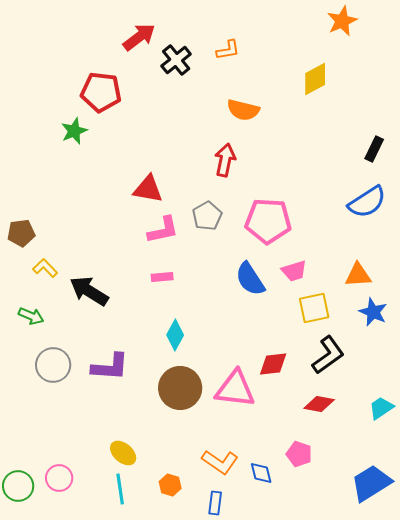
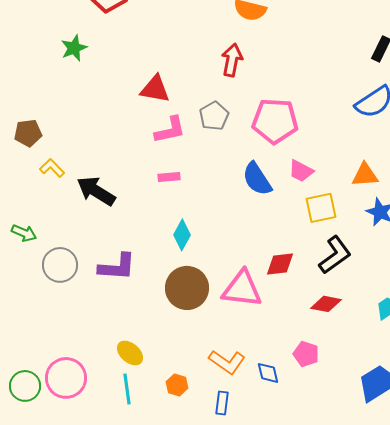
green star: (74, 131) -> (74, 48), moved
pink trapezoid: (294, 271) -> (301, 171), turned 44
green arrow: (31, 316) -> (24, 233), moved
pink circle: (59, 478) -> (66, 378), size x1.5

